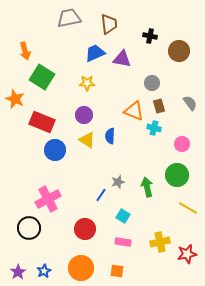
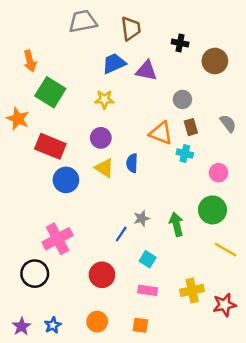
orange circle: (81, 268) -> (97, 322), size x0.7

